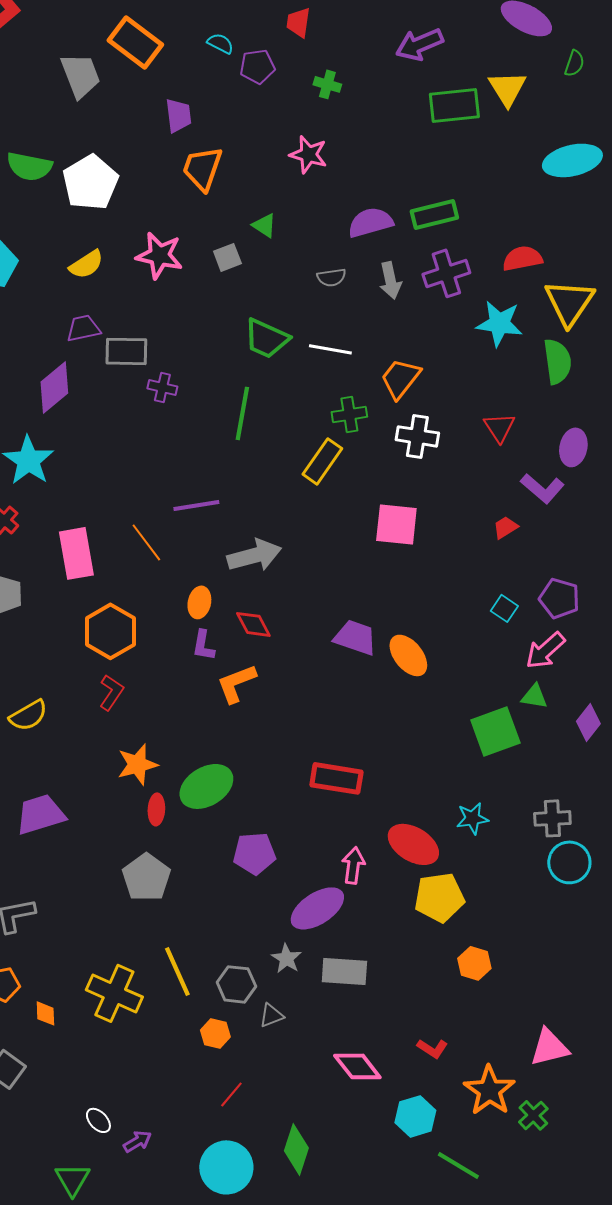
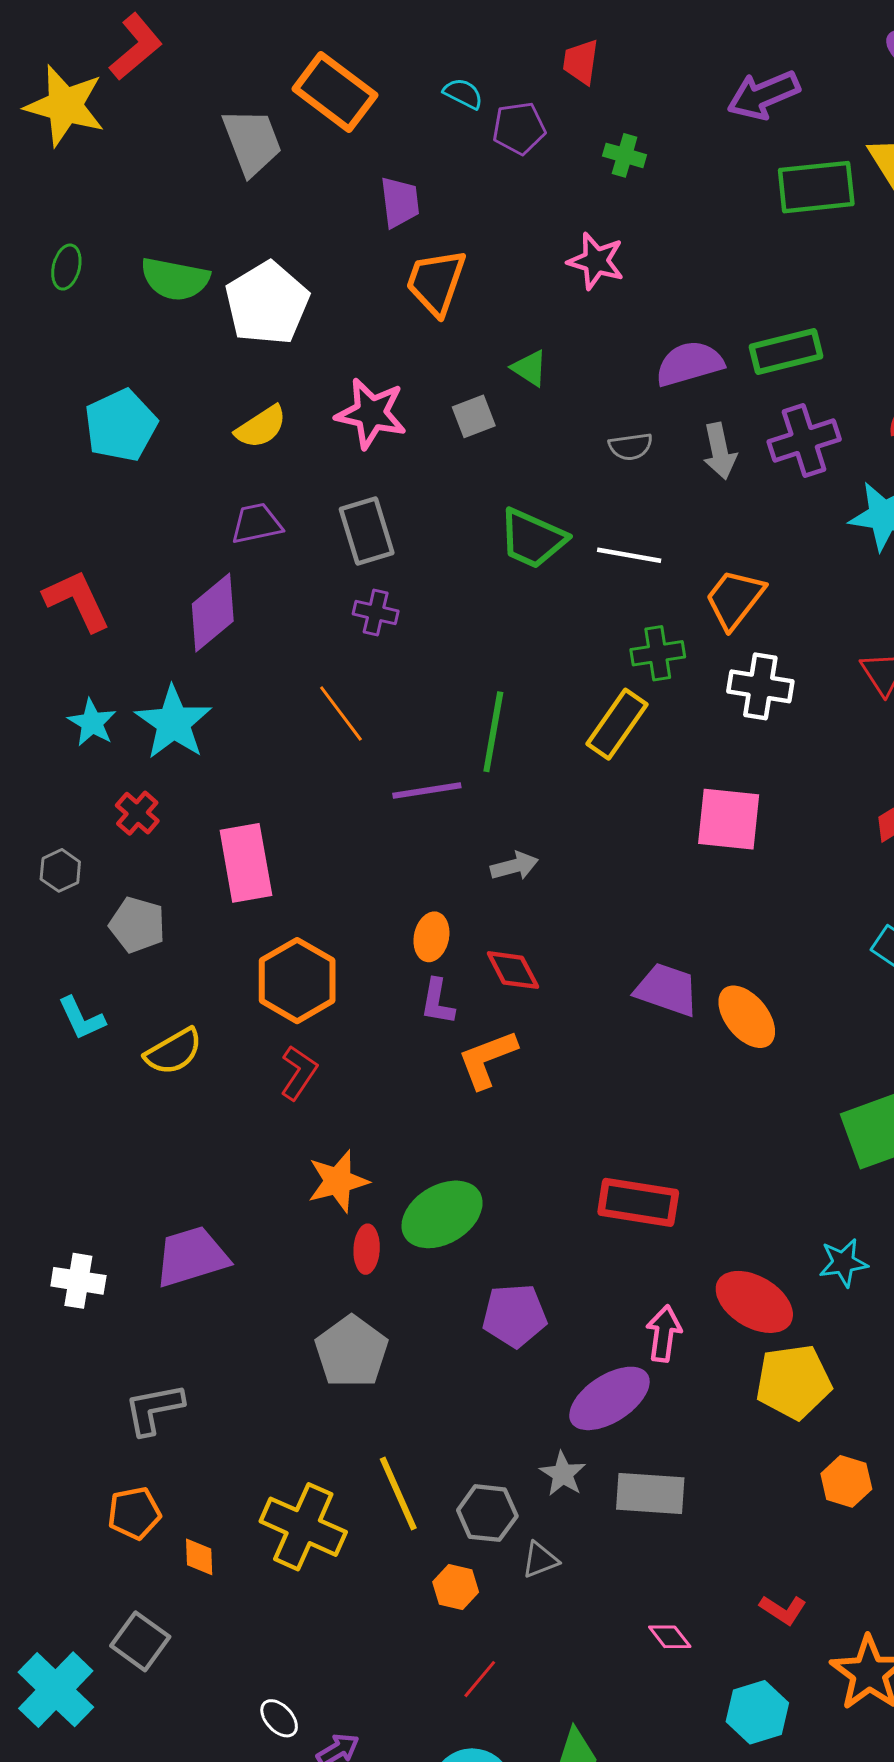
gray rectangle: (126, 351) -> (367, 531), moved, turned 72
green line: (242, 413) -> (493, 732), moved
orange line: (146, 542) -> (341, 714), moved
gray arrow: (254, 555) -> (514, 866), size x0.6
yellow semicircle: (28, 715) -> (173, 1051), moved
pink diamond: (357, 1066) -> (670, 1637), size x0.6

